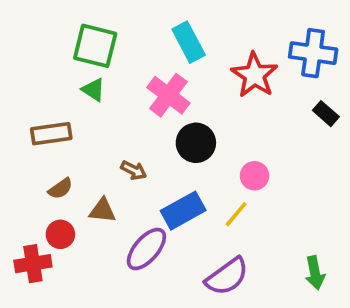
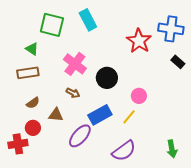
cyan rectangle: (189, 42) -> (88, 20), moved
green triangle: (93, 90) -> (32, 49), moved
pink cross: (168, 95) -> (75, 64), moved

